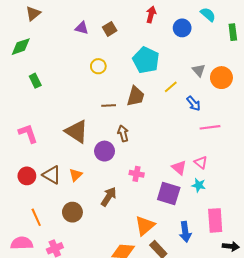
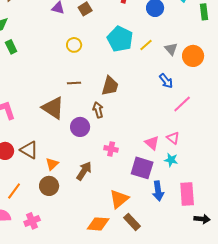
green rectangle: (35, 81) -> (11, 47), moved
yellow line: (171, 87) -> (146, 45), moved
brown trapezoid: (136, 96) -> (110, 86), moved
brown line: (109, 106) -> (74, 83), moved
pink line: (210, 127) -> (182, 104), turned -36
orange triangle: (76, 175) -> (52, 164), moved
orange line: (36, 217) -> (14, 191), turned 60
blue arrow: (185, 232) -> (158, 191), moved

